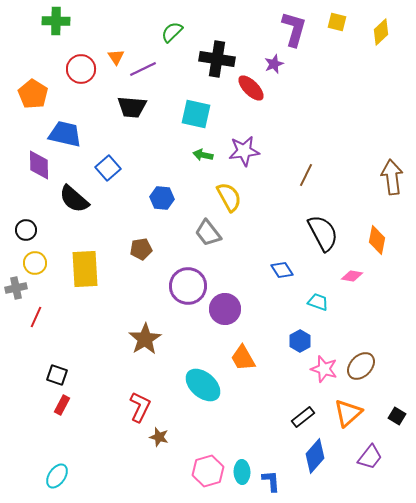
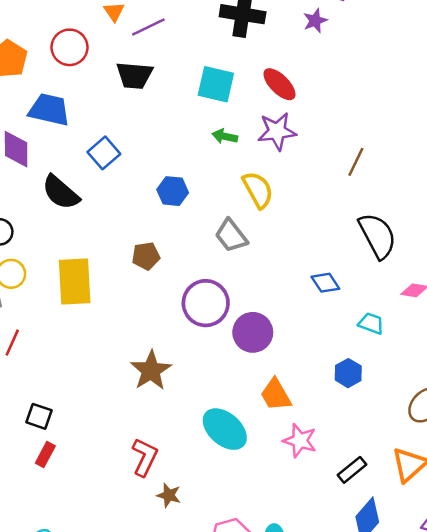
red circle: (81, 69) -> (70, 47), moved
red ellipse: (251, 88) -> (279, 84), moved
pink star: (324, 369) -> (300, 441), moved

